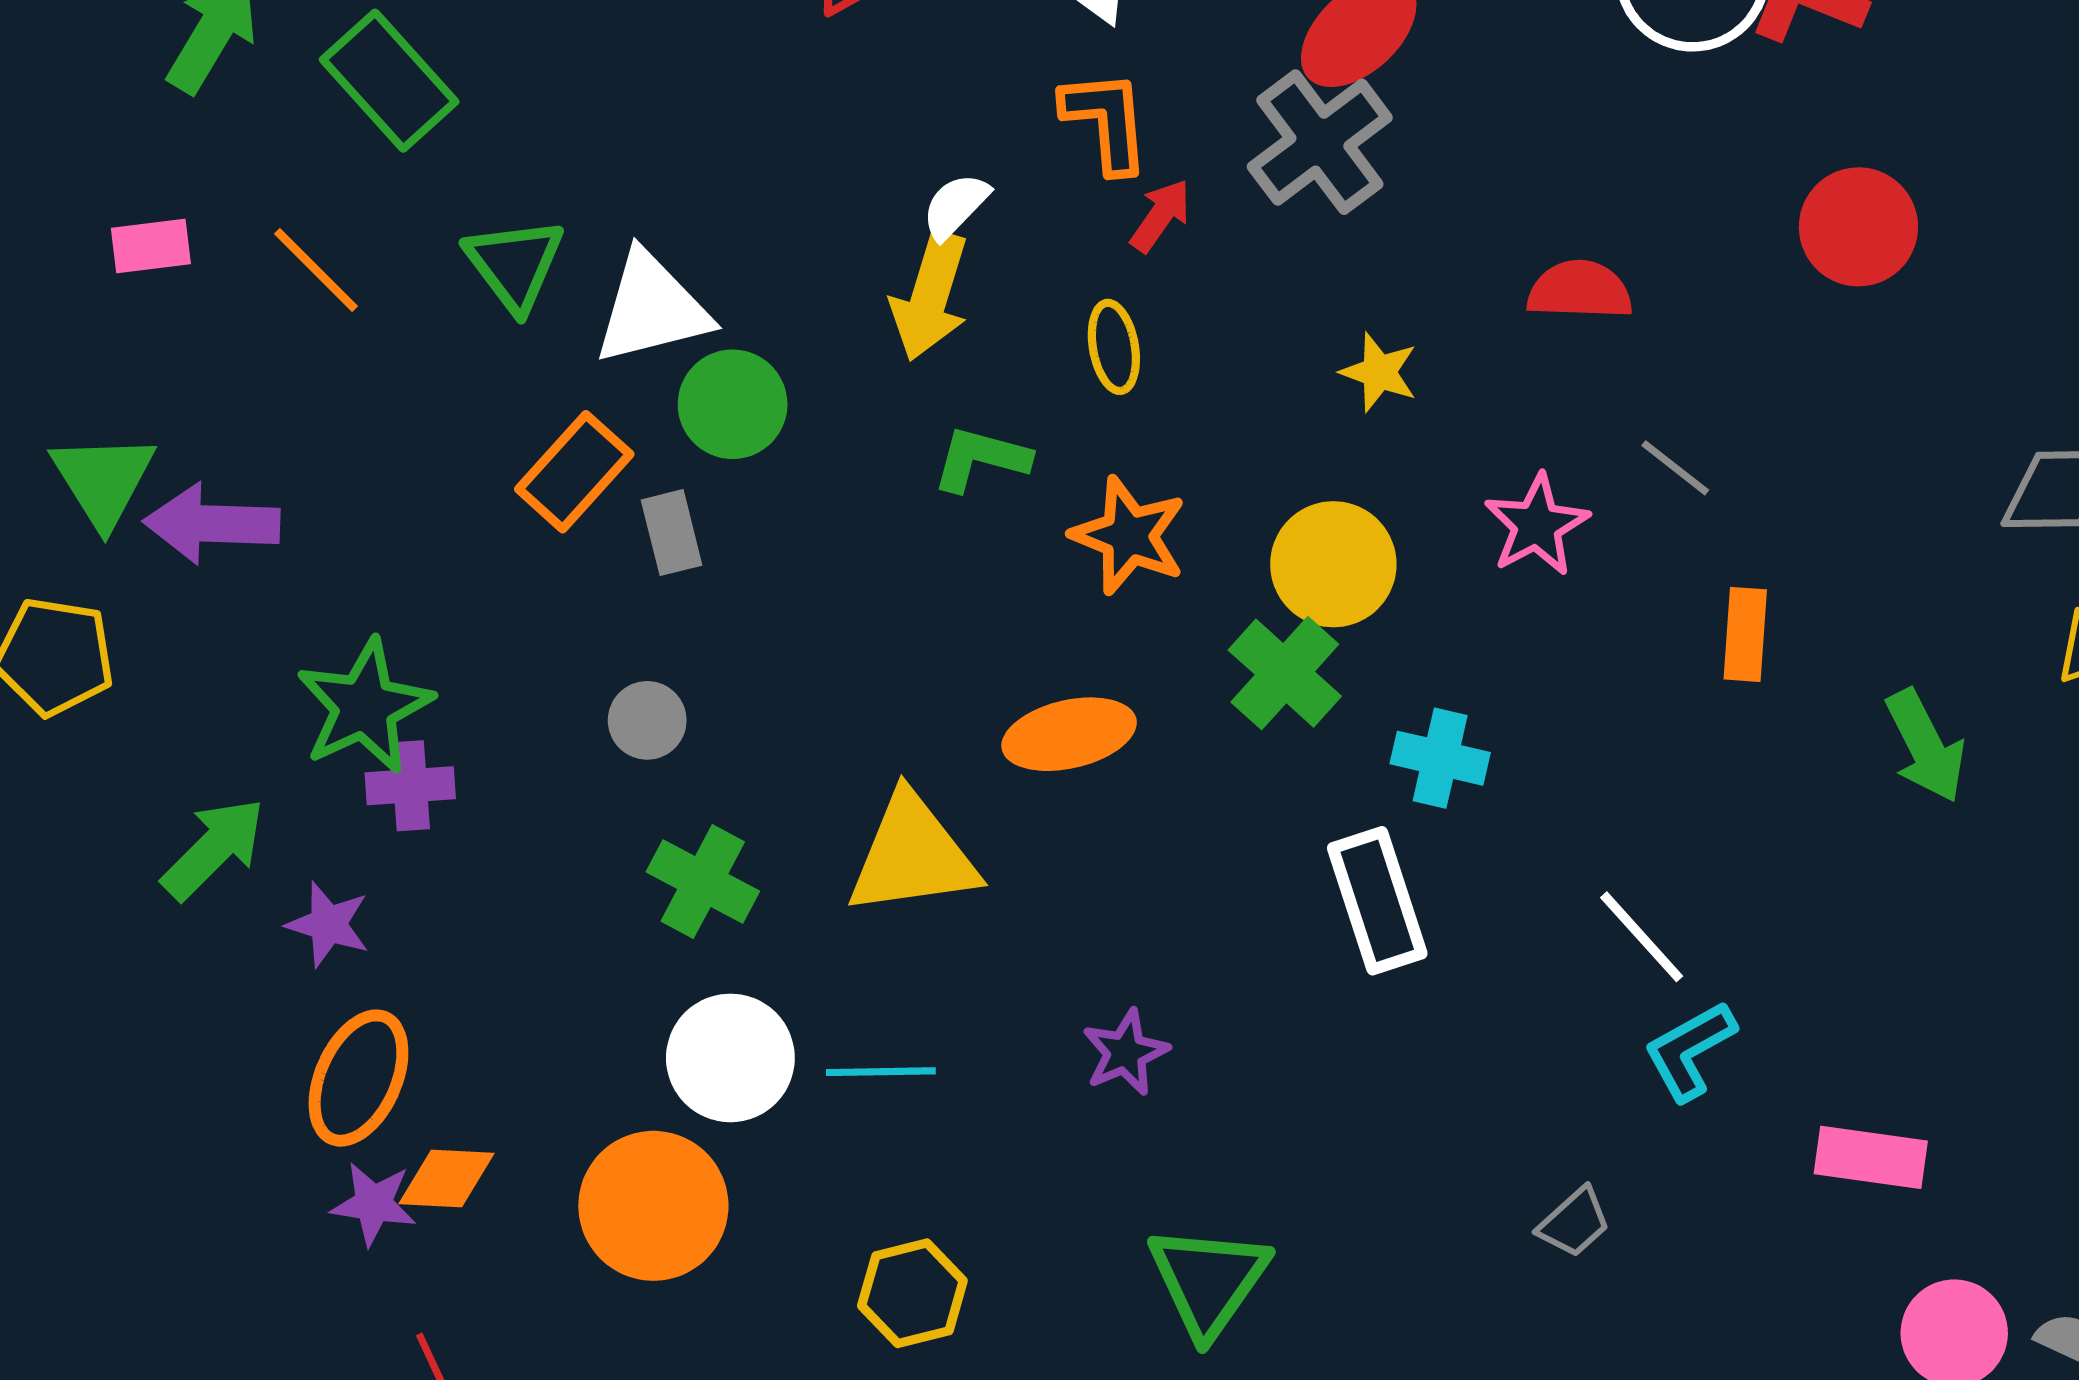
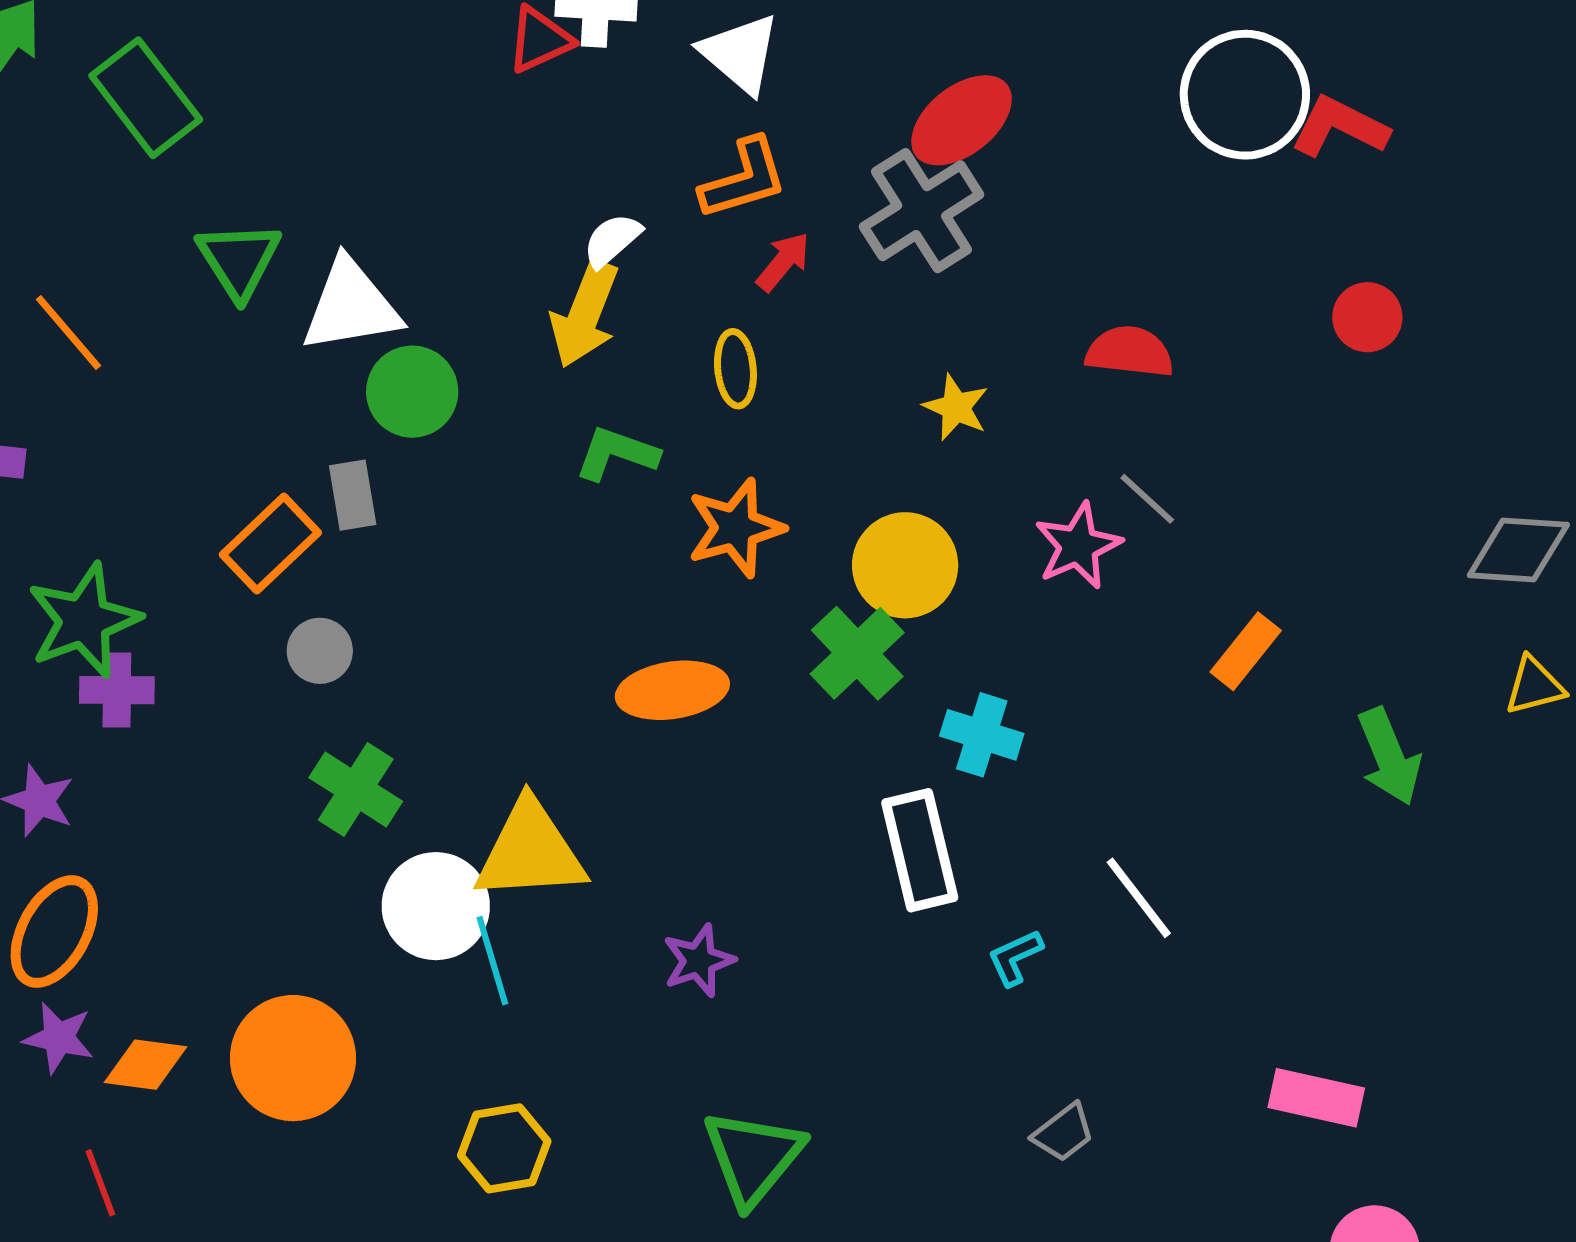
orange L-shape: (1106, 121) -> (744, 179), turned 74
red circle: (1858, 227) -> (1367, 317), size x0.7
orange line: (316, 270) -> (68, 333), moved
gray line: (1675, 468) -> (1147, 499), moved
orange rectangle: (574, 472) -> (270, 544), moved
orange star: (1129, 536) -> (736, 528), turned 30
orange rectangle: (1745, 634) -> (1246, 651), turned 30
yellow triangle: (913, 855) -> (530, 851), moved
cyan L-shape: (1690, 1051) -> (1015, 957), moved, size x0.7
white circle: (730, 1058) -> (436, 906), moved
cyan line: (881, 1072) -> (492, 961), turned 70
orange diamond: (447, 1179) -> (146, 1065), moved

